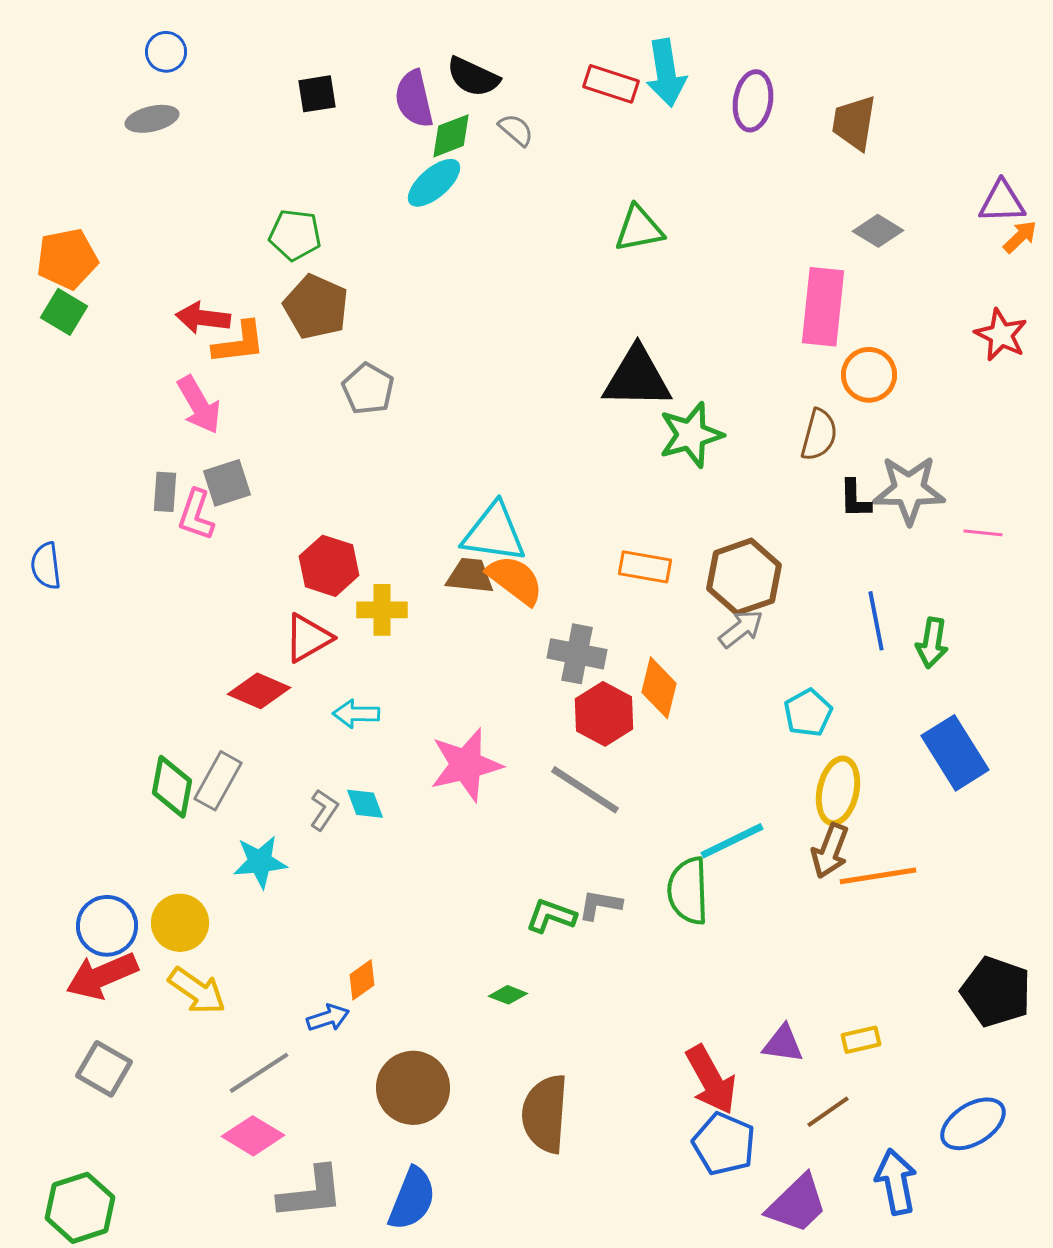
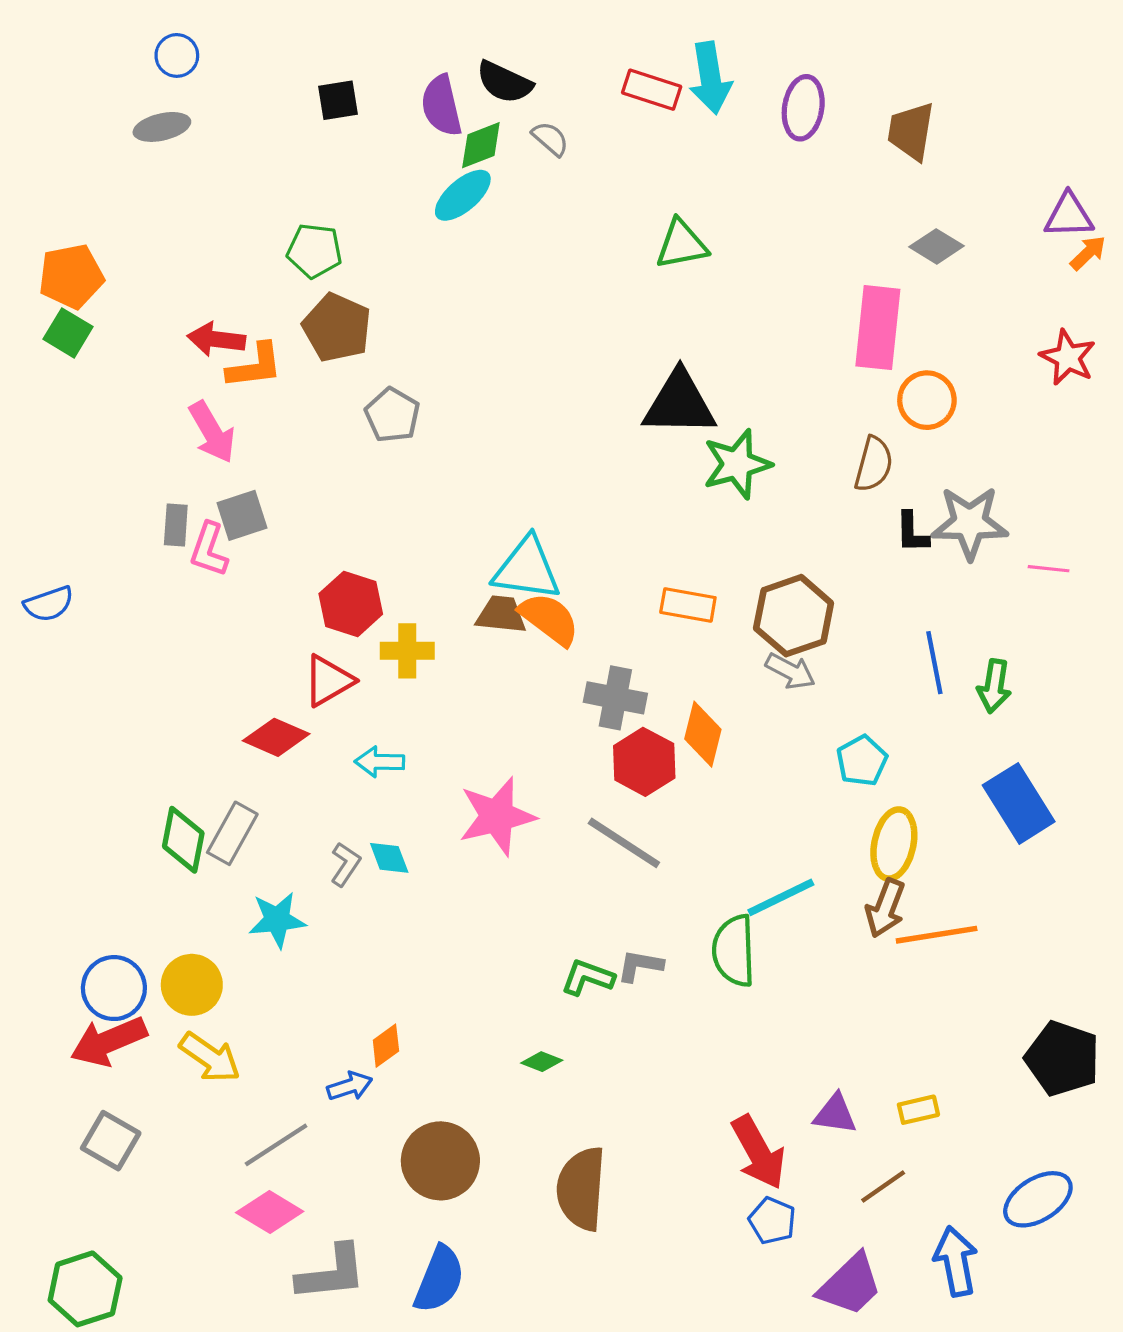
blue semicircle: (46, 566) -> (49, 604), turned -102
gray arrow: (741, 629) -> (790, 671), turned 66
blue pentagon: (724, 1144) -> (772, 1221), size x0.7

